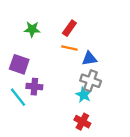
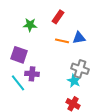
red rectangle: (69, 28) -> (58, 17), moved
blue triangle: (89, 58) -> (79, 38), moved

